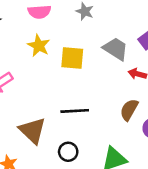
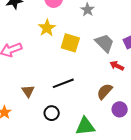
black line: (75, 111) -> (63, 83), turned -30
brown triangle: (32, 130) -> (28, 91), size x0.6

